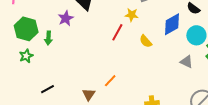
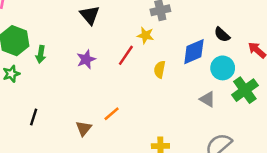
purple star: (66, 18) -> (86, 59), moved
yellow semicircle: (146, 41) -> (160, 69), turned 48
black line: (47, 89) -> (34, 117), turned -48

